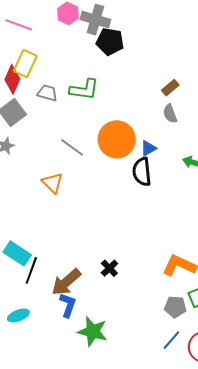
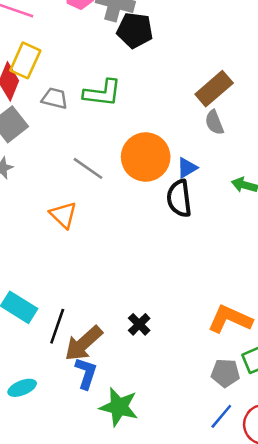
brown rectangle: (170, 88) -> (214, 89), size x1.6
black line: (31, 270) -> (57, 326), moved

